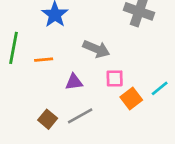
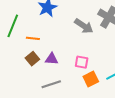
gray arrow: (96, 49) -> (84, 26), moved
brown square: (48, 119) -> (32, 59), moved

